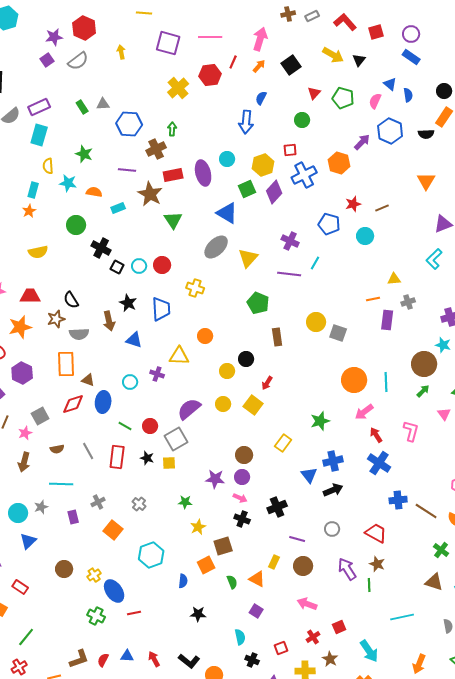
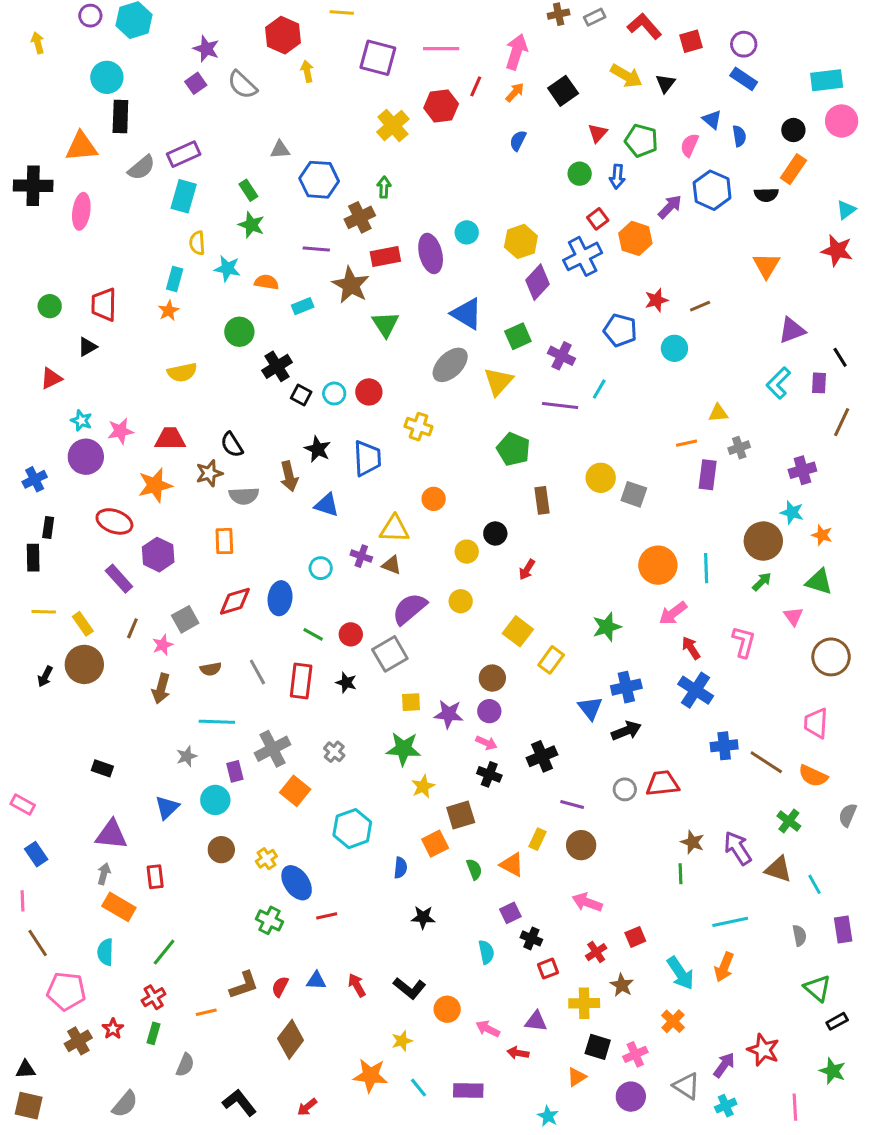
red hexagon: (84, 28) -> (283, 35), moved
purple star: (54, 37) -> (206, 49), turned 30
gray semicircle: (78, 61) -> (242, 85), turned 80
green rectangle: (82, 107) -> (248, 190), moved
blue arrow: (246, 122) -> (617, 177), moved, size x0.7
red square: (290, 150) -> (598, 219), moved, turned -32
green square: (247, 189) -> (518, 336), moved
black cross: (101, 248) -> (277, 366), turned 30
orange rectangle: (66, 364) -> (224, 541), size x0.7
brown triangle: (88, 380) -> (391, 565), moved
yellow square: (253, 405) -> (518, 631), moved
yellow square: (169, 463) -> (411, 702), moved
gray cross: (98, 502) -> (272, 749), size x1.6
green star: (185, 502) -> (403, 749), size x1.6
cyan circle: (18, 513) -> (215, 800), moved
red trapezoid: (376, 533) -> (662, 783), moved, turned -35
purple arrow: (347, 569) -> (738, 848), moved
red rectangle: (20, 587) -> (155, 877), turned 49
purple square: (256, 611) -> (510, 913), turned 32
black cross: (252, 660) -> (531, 938), moved
orange arrow: (419, 664) -> (724, 967), moved

